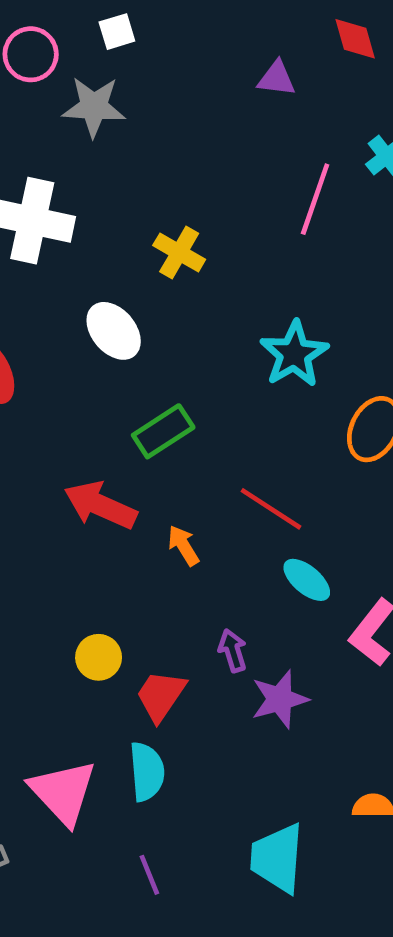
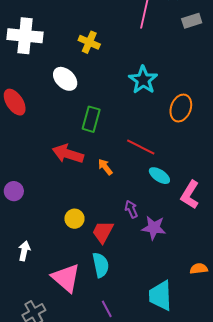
green rectangle: (163, 431) -> (91, 119), turned -35
purple star: (280, 699) -> (154, 228), turned 30

